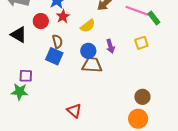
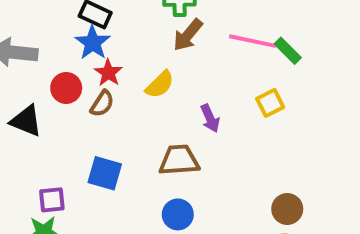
brown semicircle: (57, 41) -> (102, 104), moved, turned 56
blue circle: (88, 51) -> (178, 214), moved
blue square: (54, 56) -> (105, 173), moved

